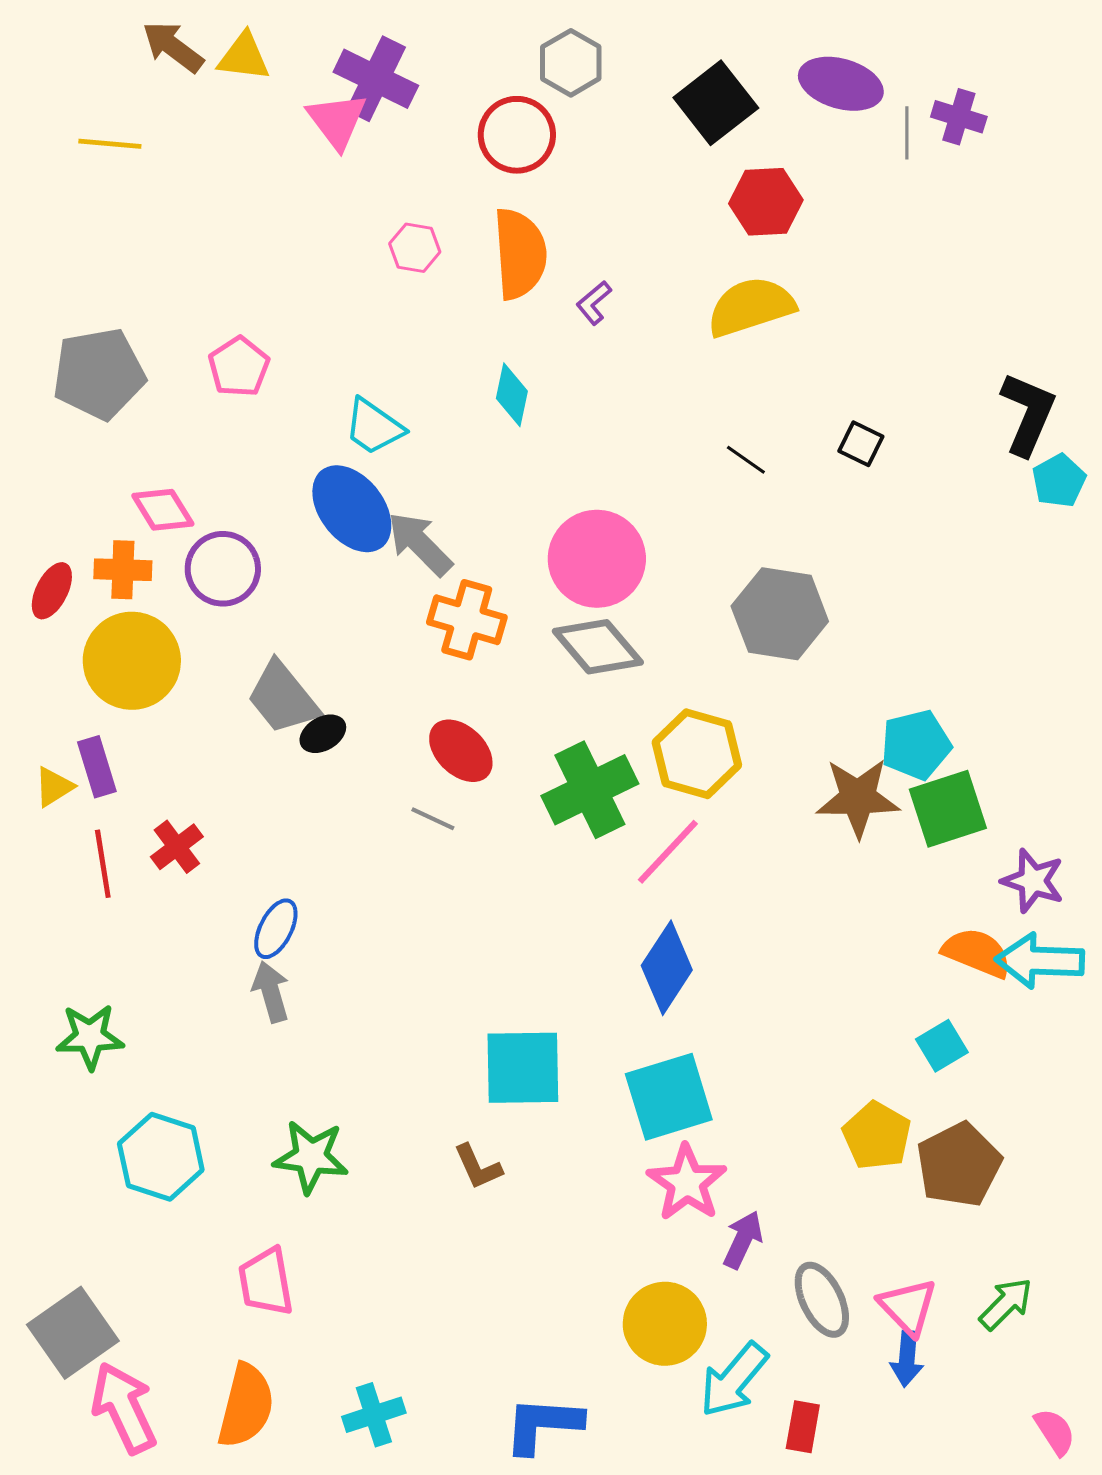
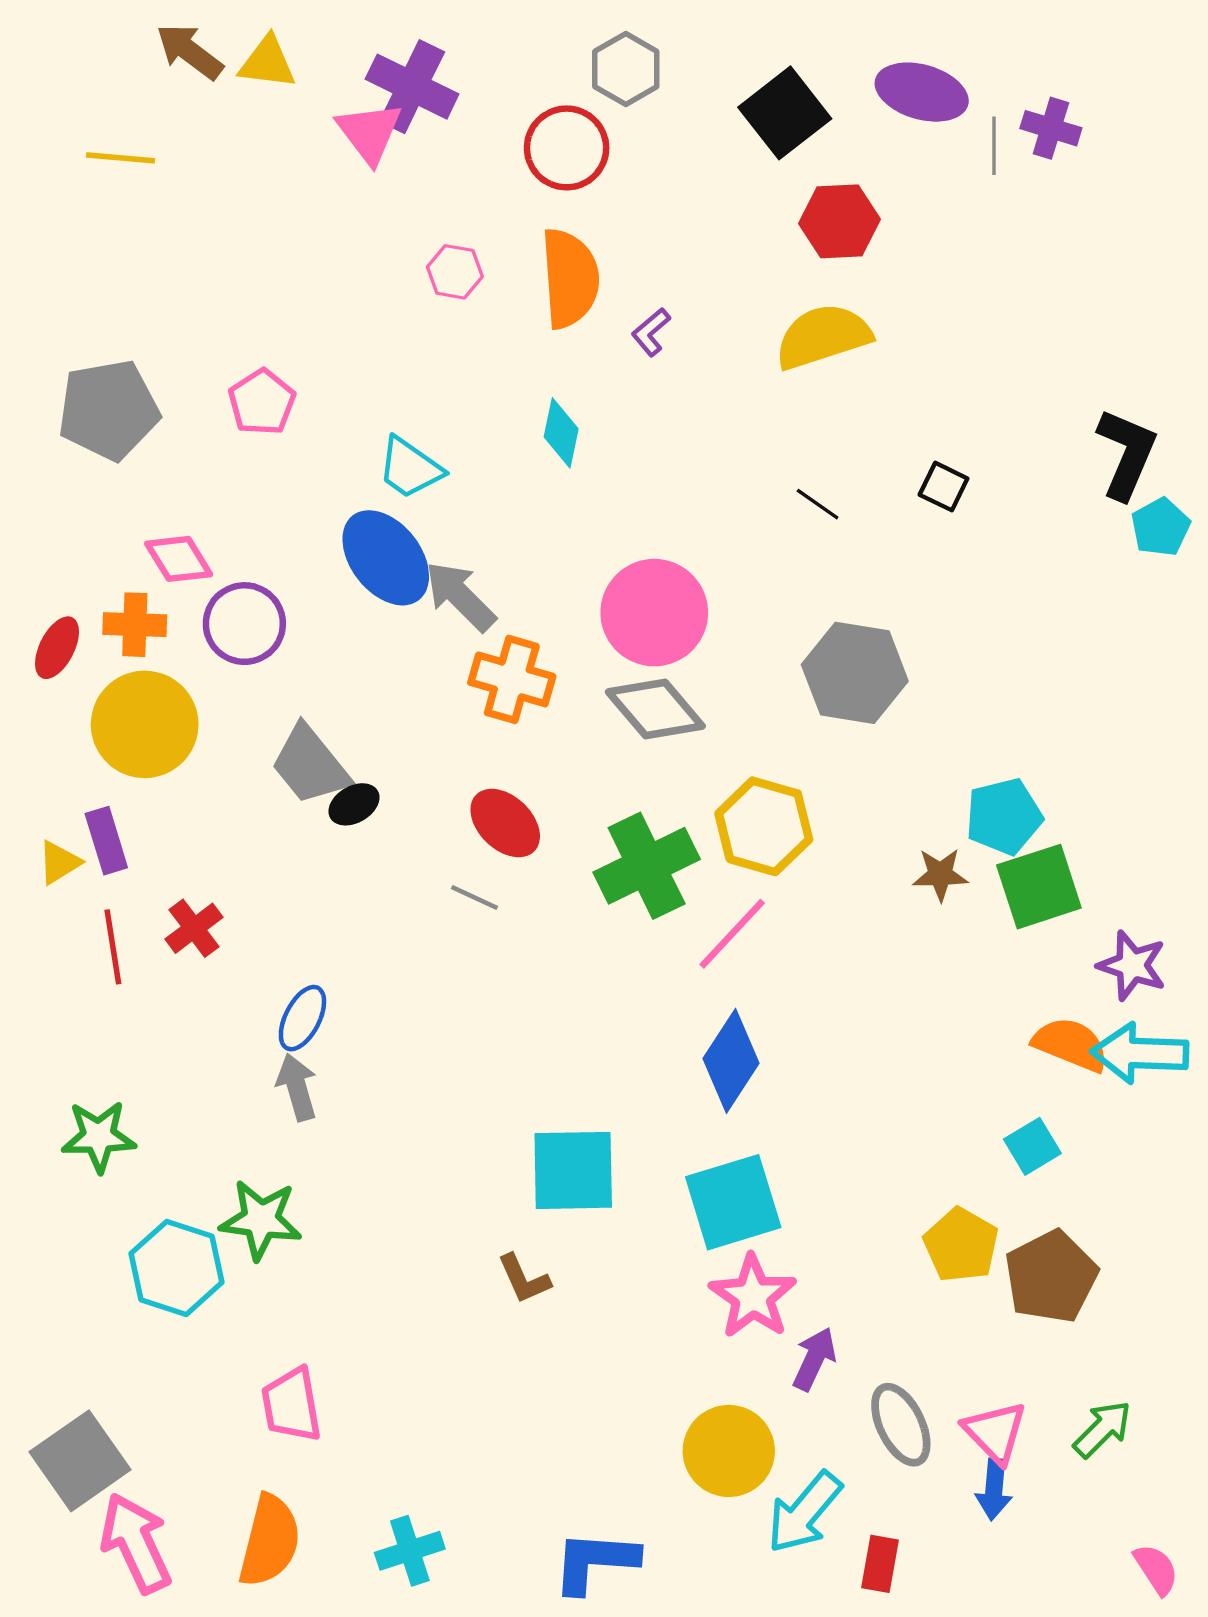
brown star: (858, 798) -> (940, 875), size x0.6
green star: (311, 1157) -> (261, 1220), moved

